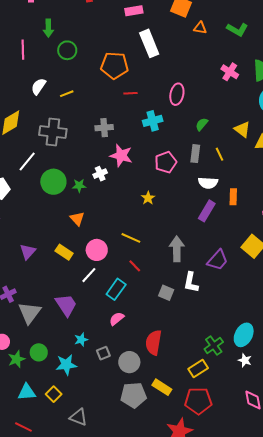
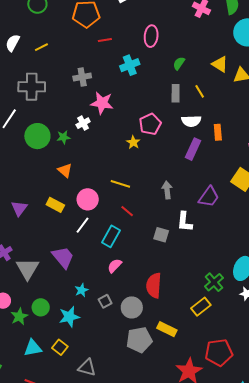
pink pentagon: (166, 162) -> (150, 124), moved
gray arrow: (177, 249) -> (167, 190), size x0.7
red pentagon: (198, 401) -> (219, 352), moved

